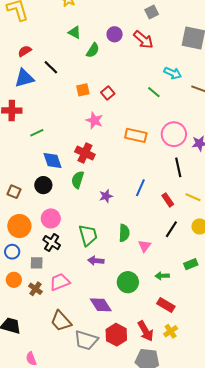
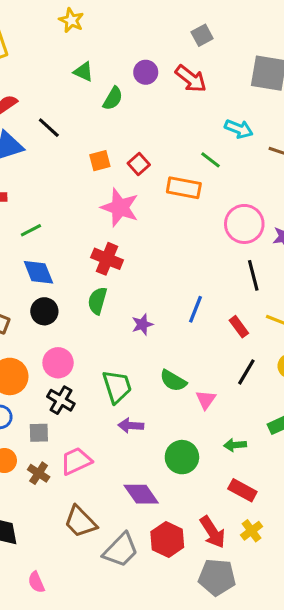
pink star: (94, 120) -> (120, 208), size x1.4
orange rectangle: (136, 135) -> (184, 188), moved
blue diamond: (53, 160) -> (38, 272), moved
green semicircle: (124, 233) -> (173, 381), turned 120
gray trapezoid: (86, 340) -> (121, 550), turned -60

